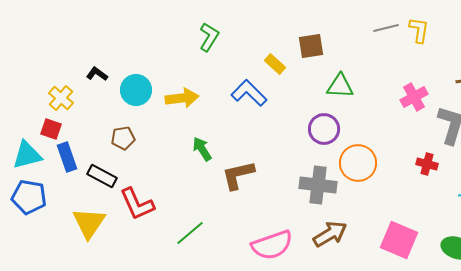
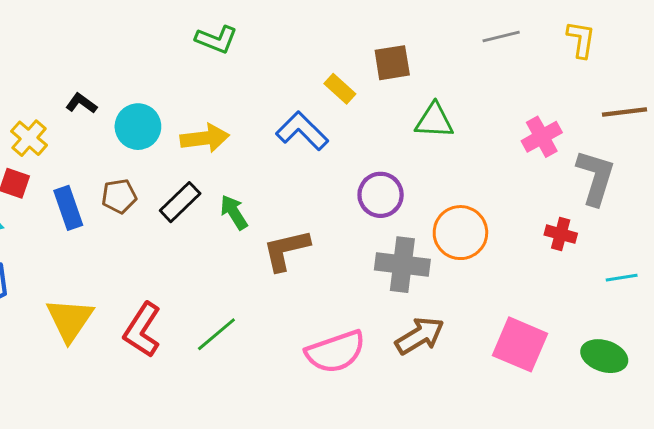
yellow L-shape: (419, 30) -> (581, 39), moved
green L-shape: (209, 37) -> (216, 39), moved, turned 80
purple circle: (324, 129) -> (381, 195), moved
blue rectangle: (67, 157) -> (68, 208), moved
black rectangle: (102, 176) -> (180, 202), moved, turned -72
red L-shape: (137, 204) -> (142, 330), moved, turned 57

